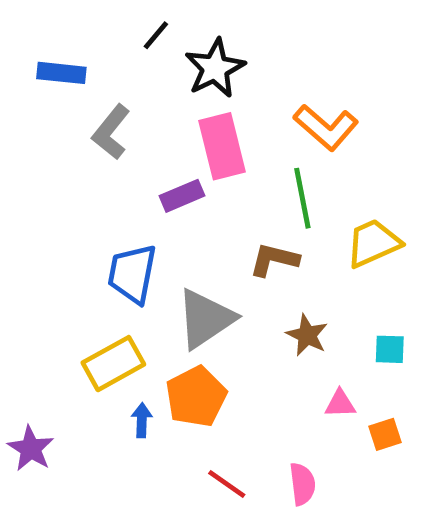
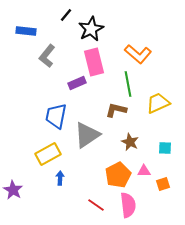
orange pentagon: (196, 397) -> (118, 175), moved
pink semicircle: (302, 484) -> (128, 205), size x1.4

